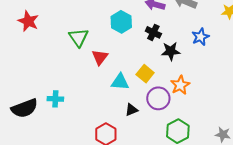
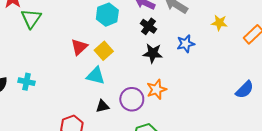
black cross: (153, 32) -> (149, 26), moved
green triangle: (79, 37) -> (31, 18), moved
yellow square: (145, 74) -> (104, 51), moved

